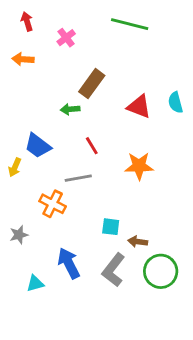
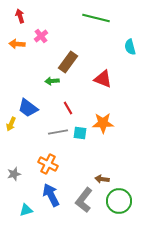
pink cross: (66, 38) -> (41, 36), moved
cyan semicircle: (176, 102) -> (130, 47), moved
orange cross: (53, 204) -> (48, 164), moved
cyan square: (111, 227) -> (80, 133), moved

